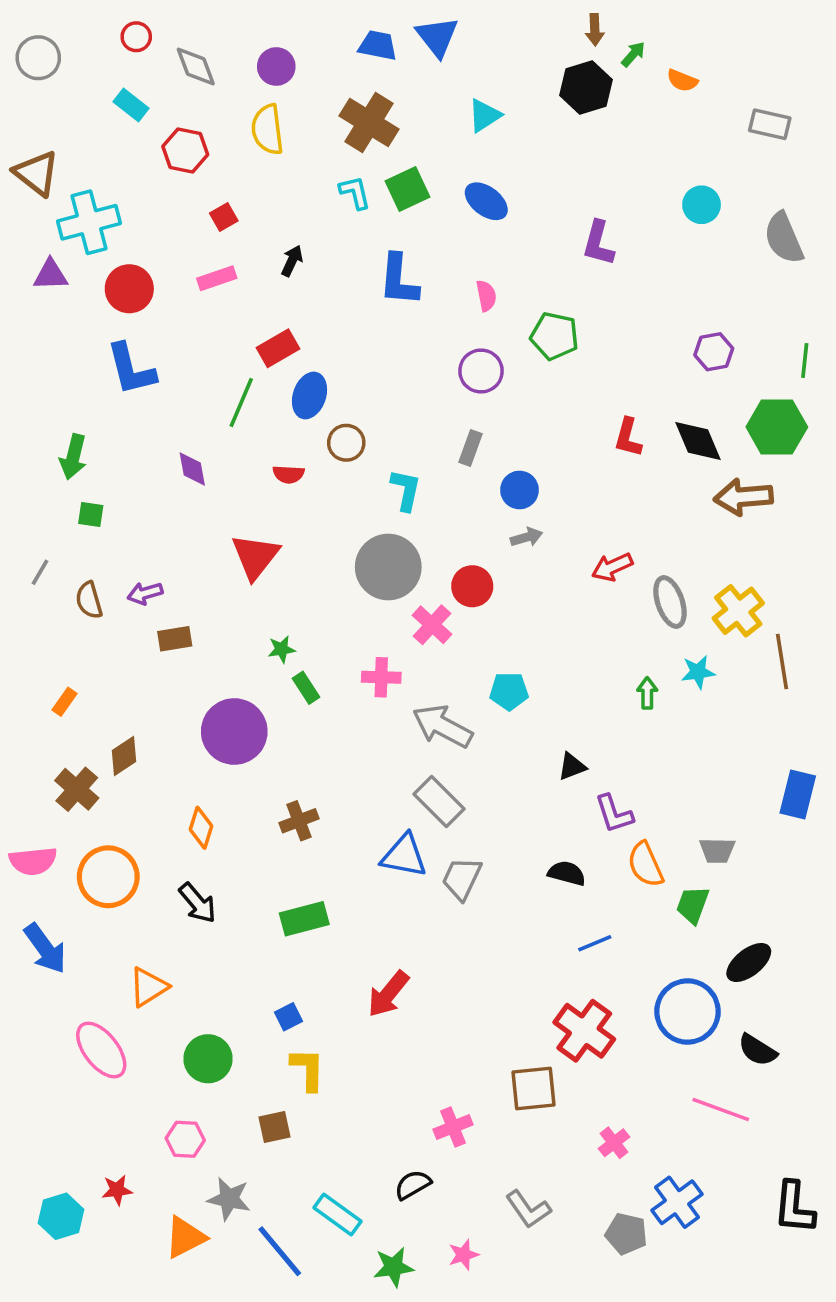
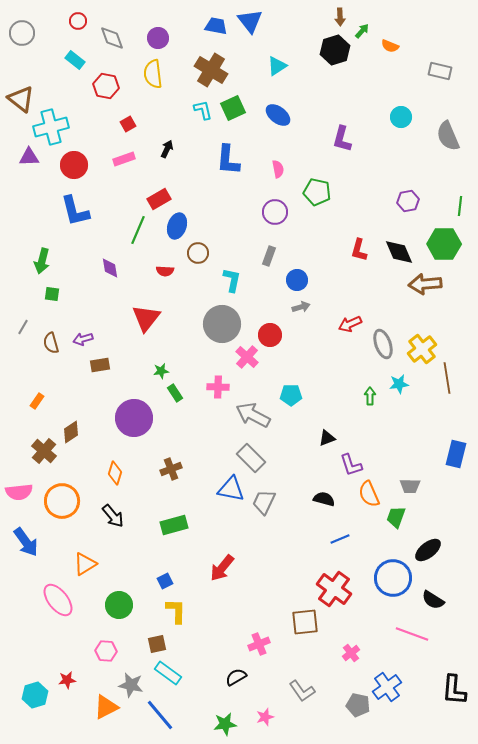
cyan rectangle: (338, 1214) -> (168, 673), moved

